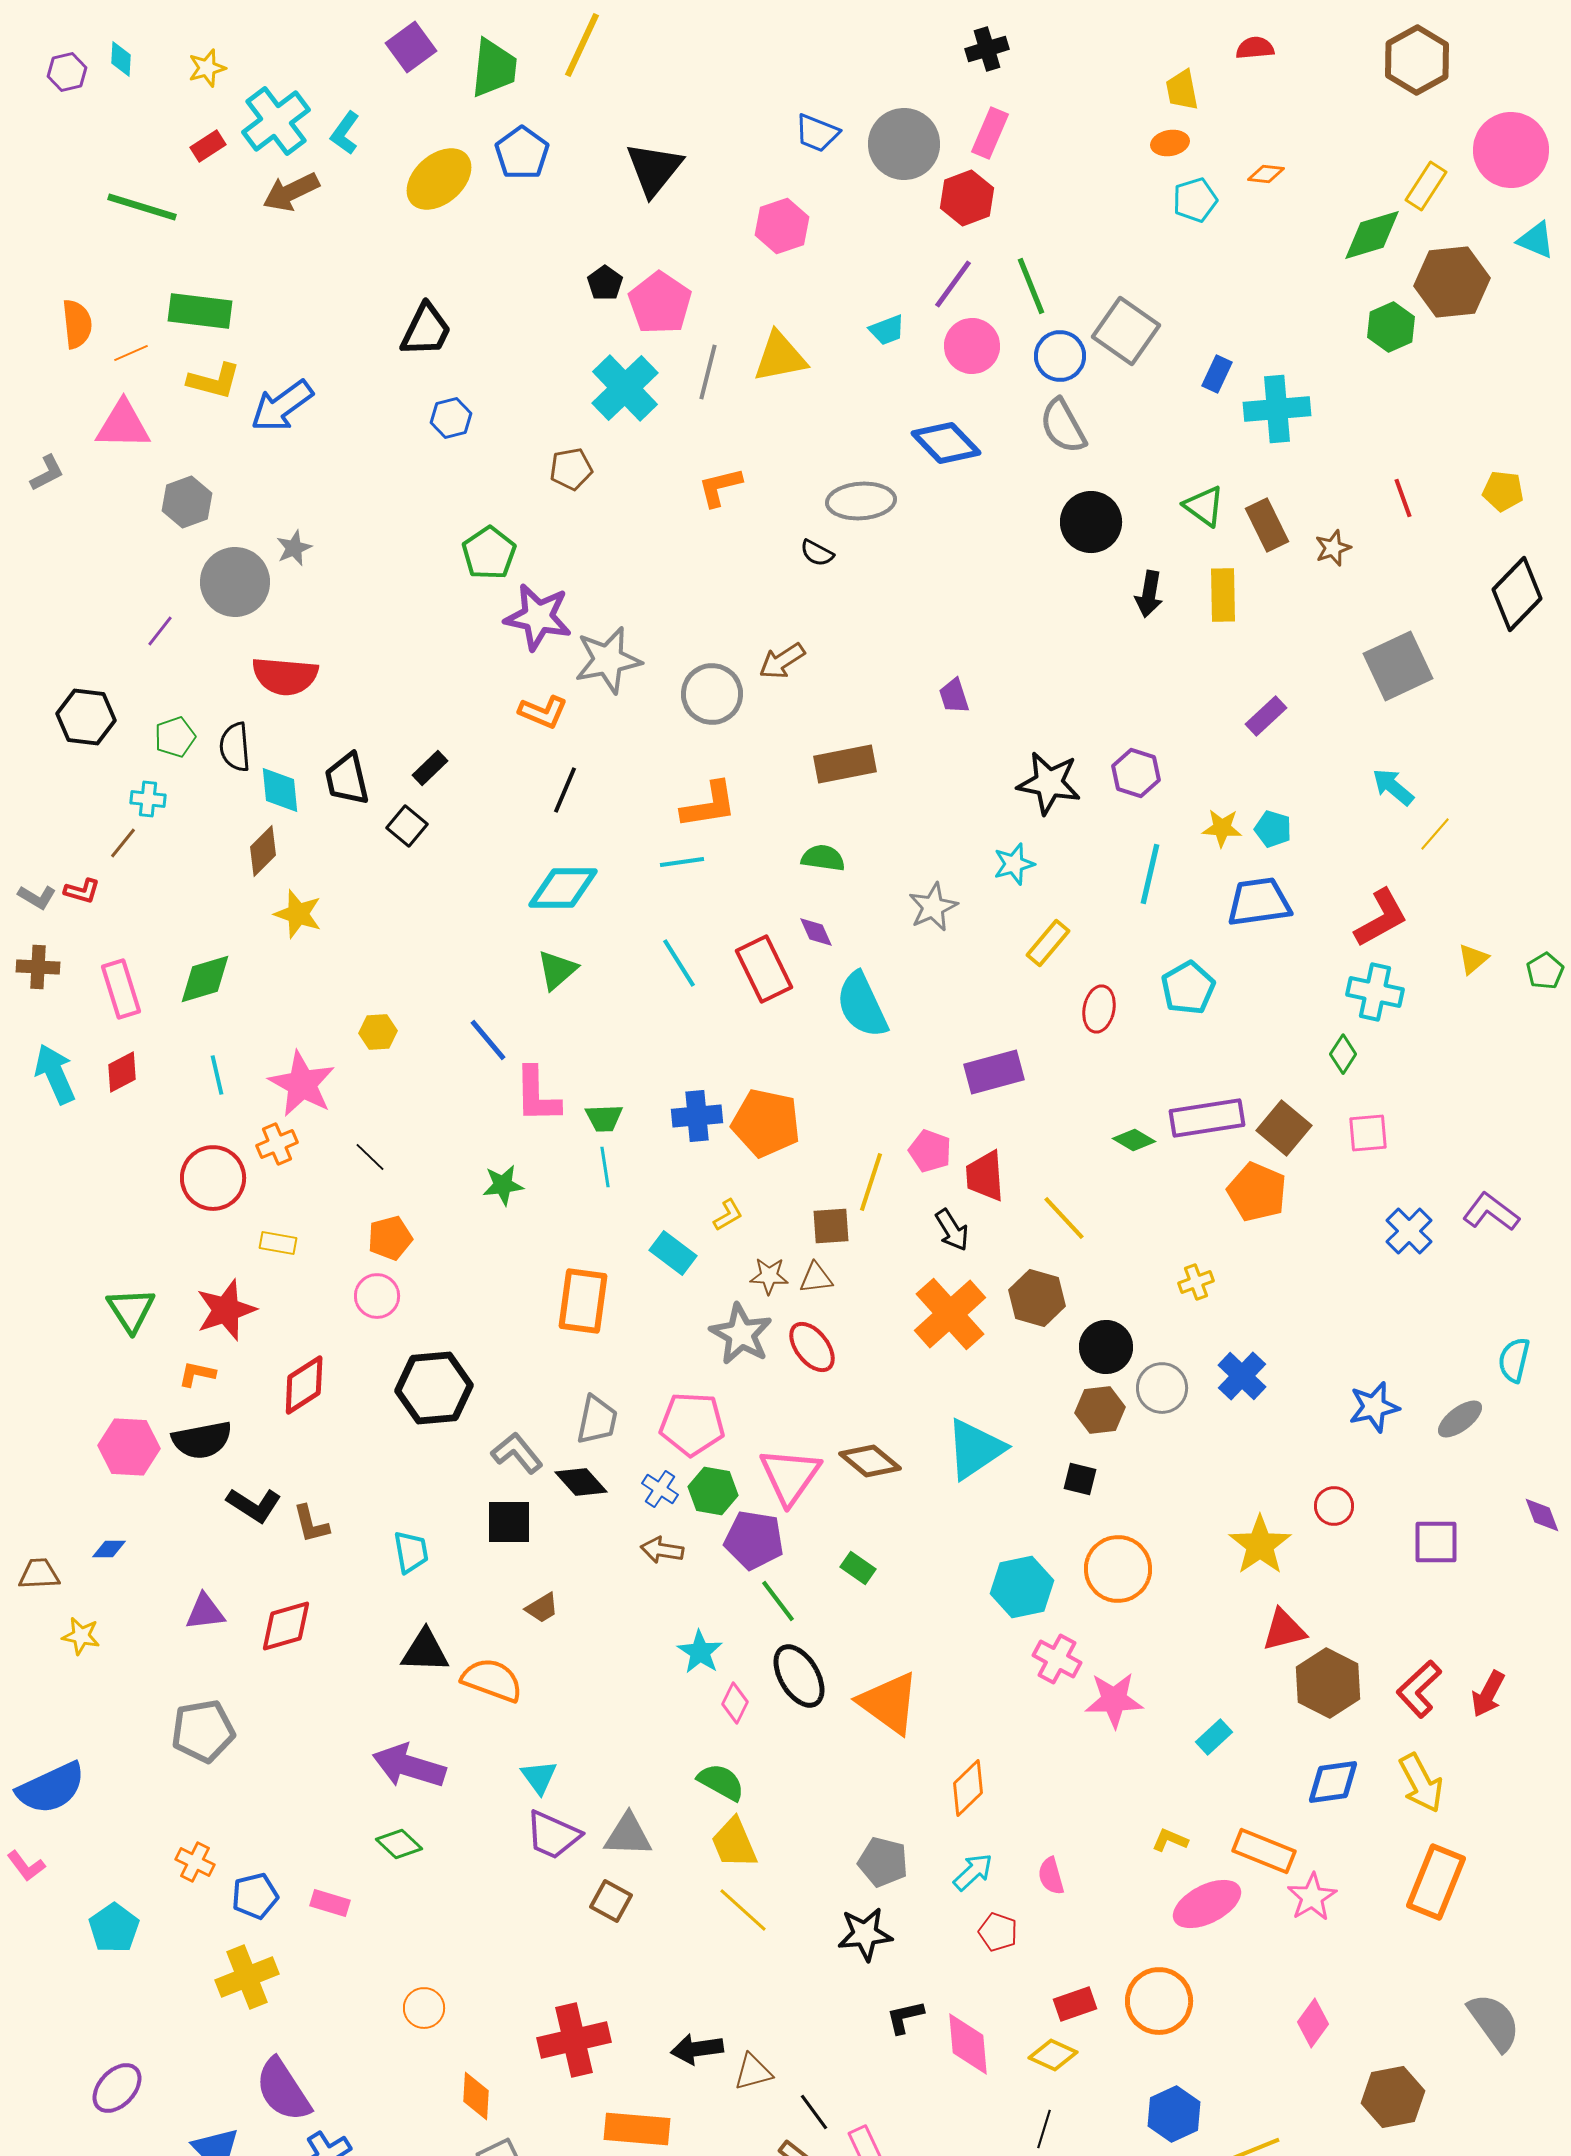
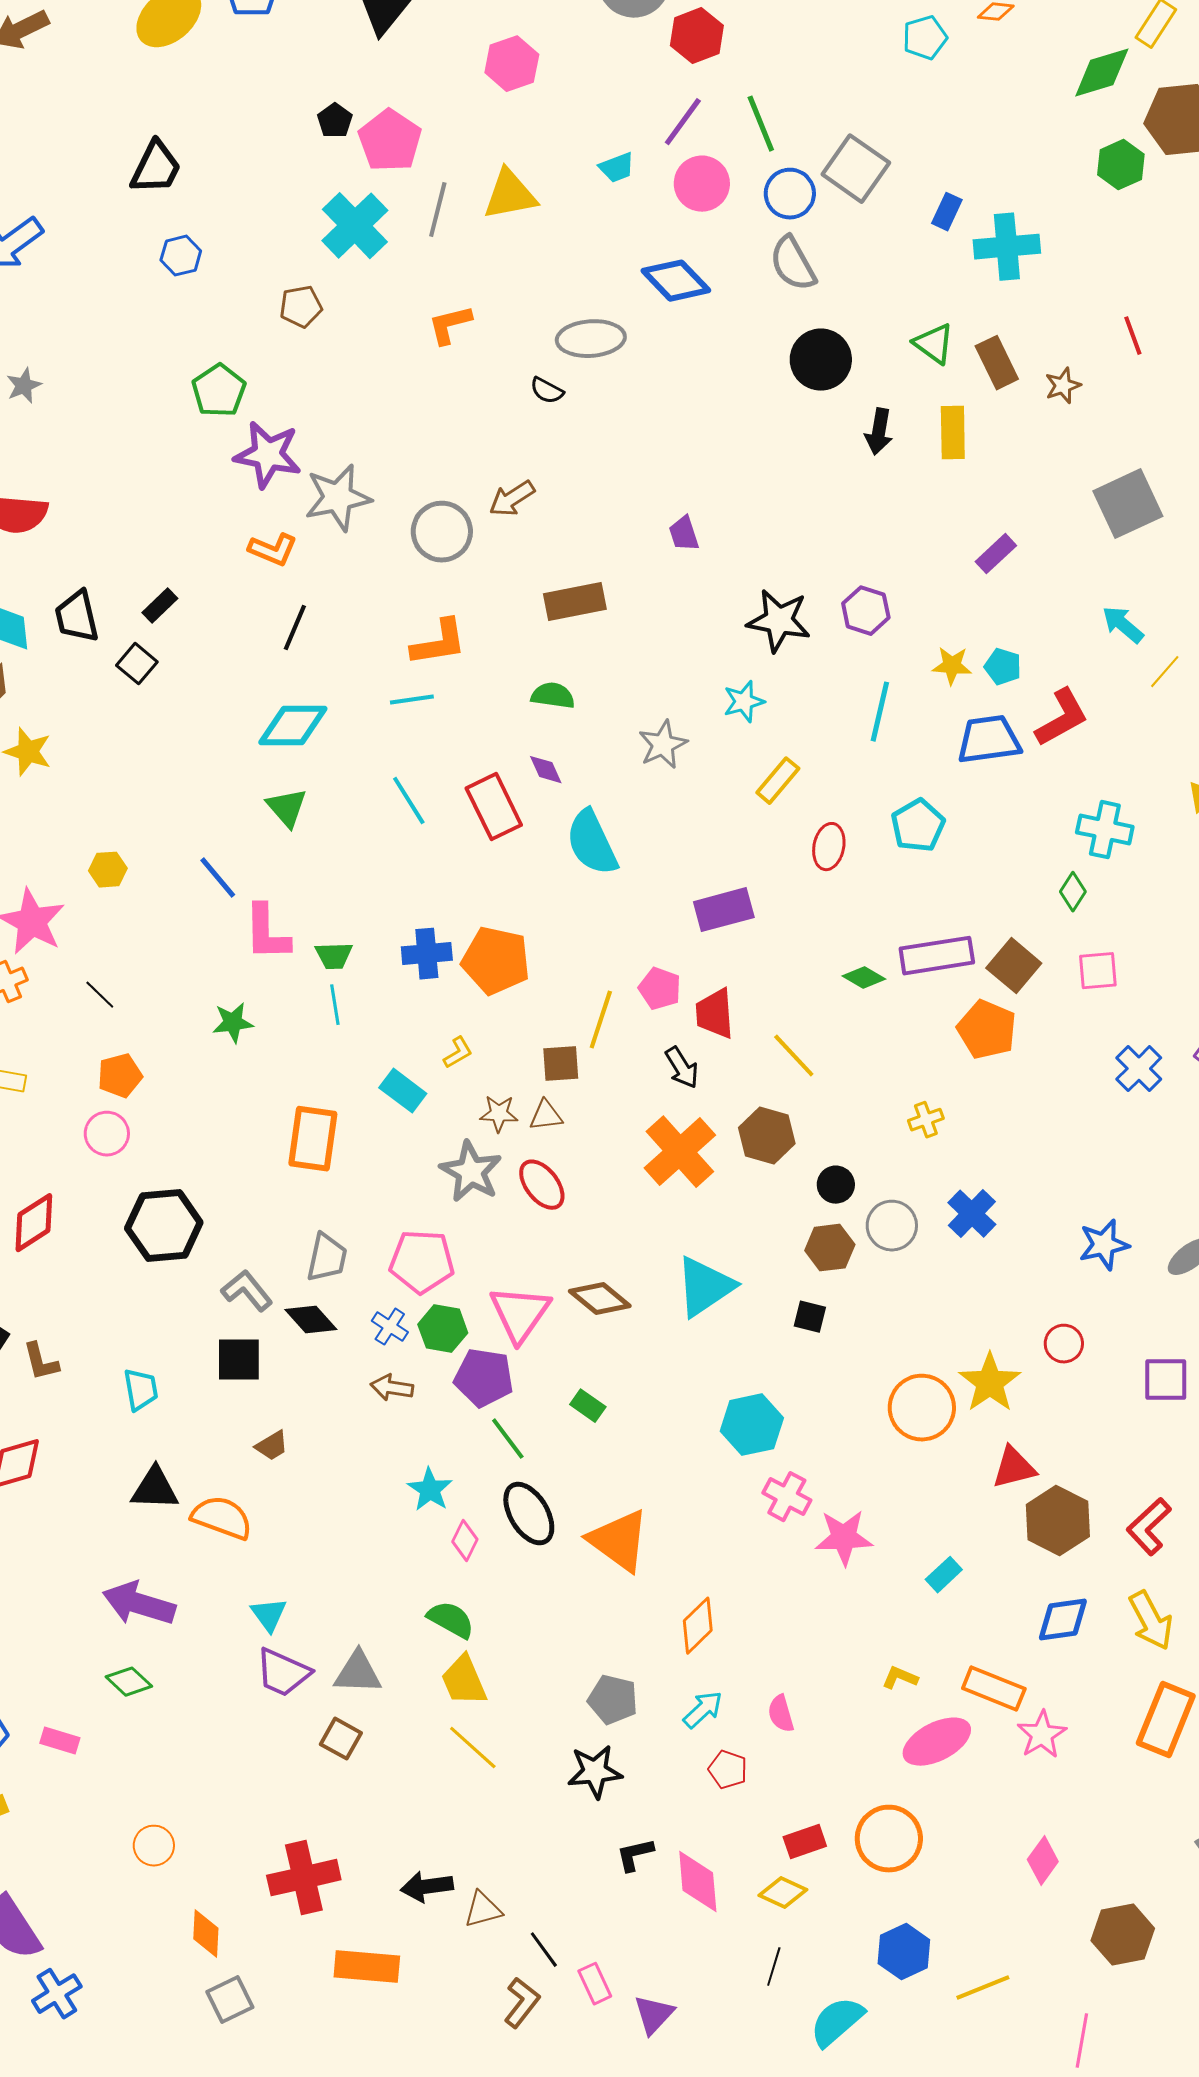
red L-shape: (1381, 918) -> (1062, 718), moved
green triangle: (557, 970) -> (287, 808), turned -30
black circle: (1106, 1347) -> (836, 1185), size x0.7
orange circle: (1118, 1569) -> (922, 1408), moved

